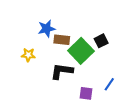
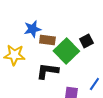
yellow star: (28, 55) -> (14, 55), size x1.5

